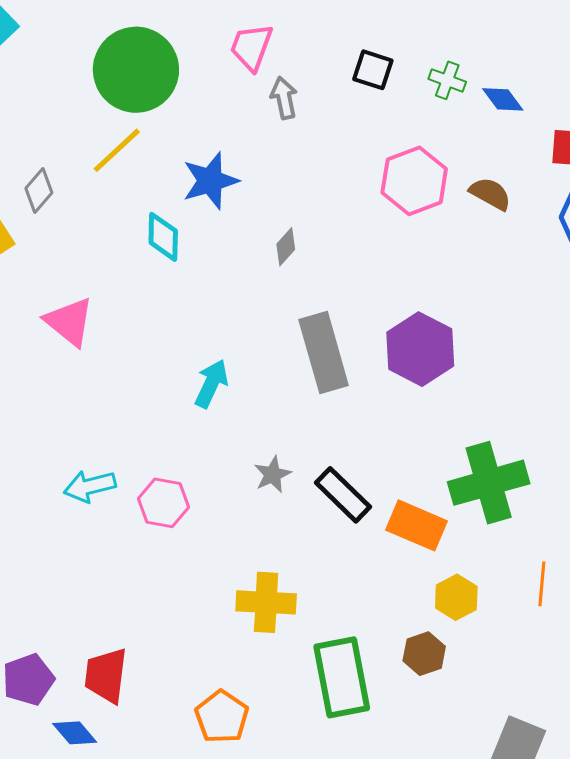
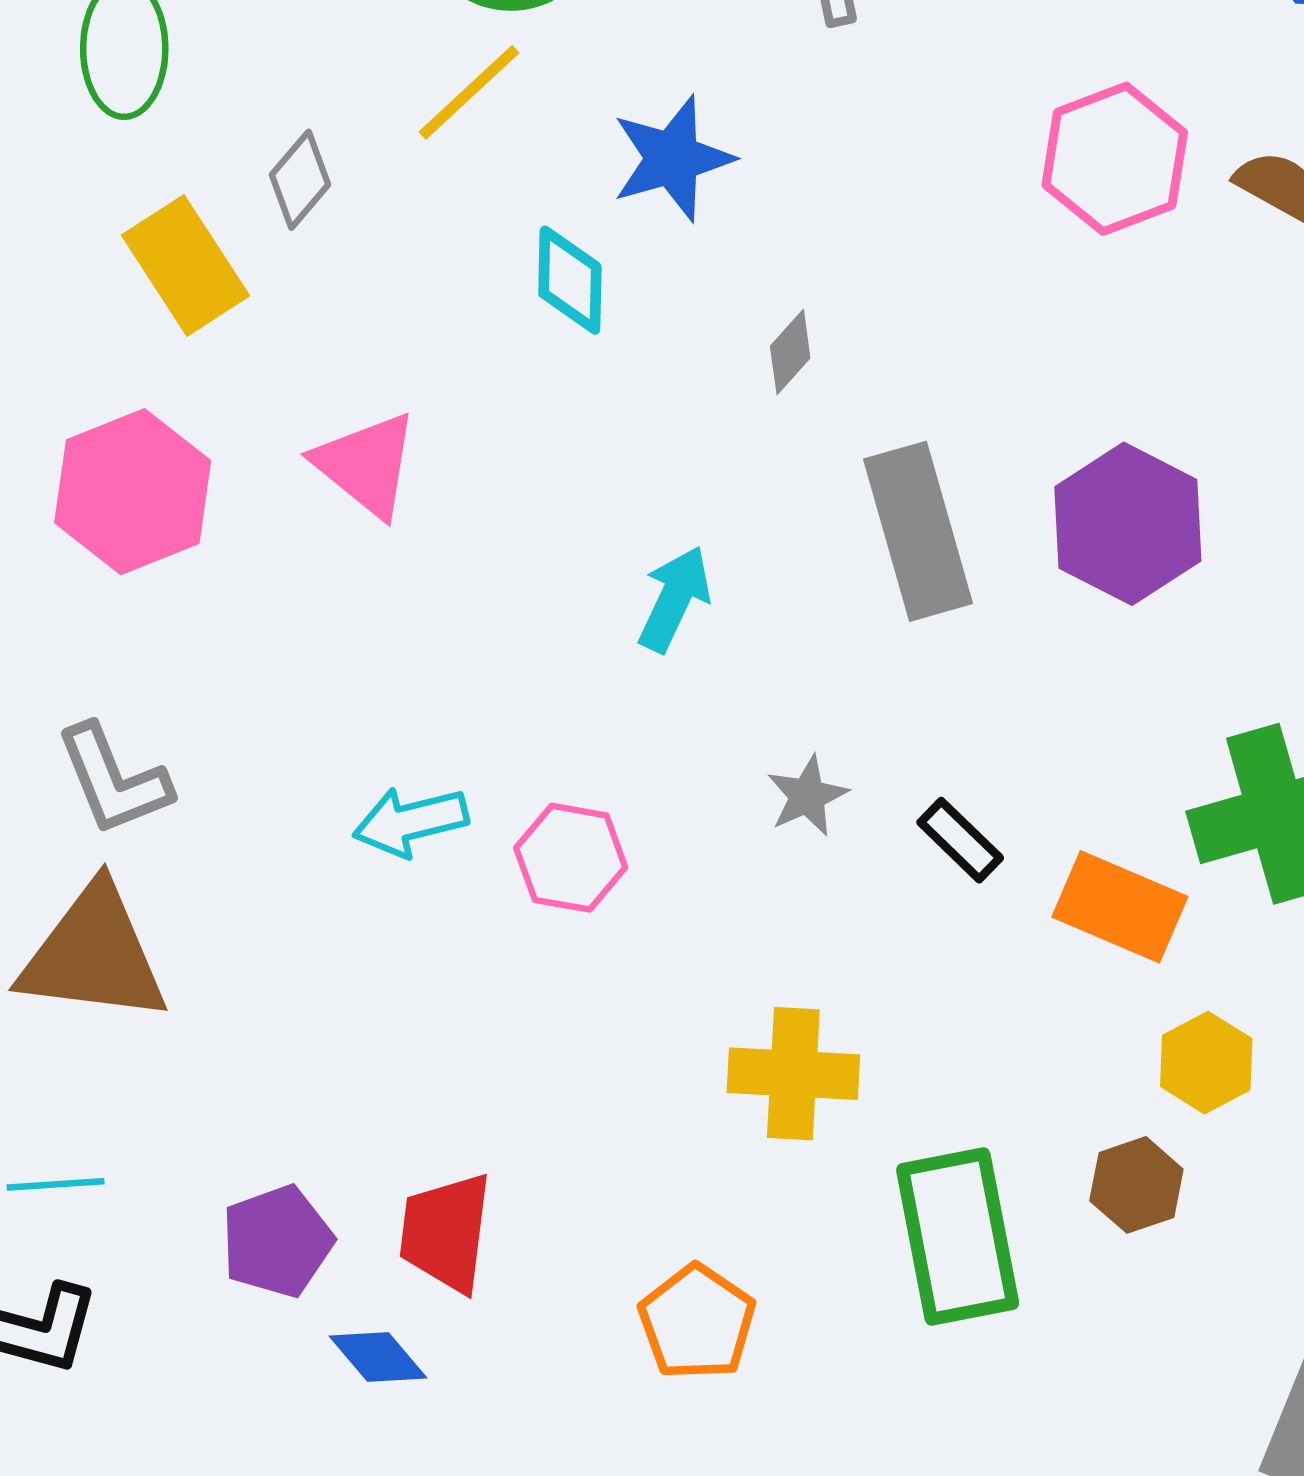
gray diamond: (286, 247) -> (790, 352), moved
black rectangle: (343, 495) -> (960, 840), size x0.7

